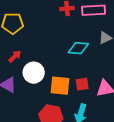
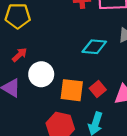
red square: (82, 84) -> (98, 89), turned -32

